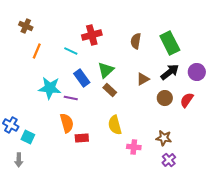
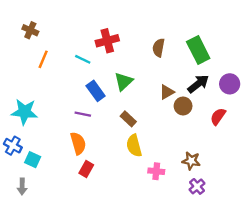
cyan star: (50, 88) -> (24, 112), moved
brown rectangle: (110, 90) -> (128, 119), moved
brown circle: (165, 98) -> (183, 106), moved
red rectangle: (82, 138) -> (86, 169), moved, turned -56

